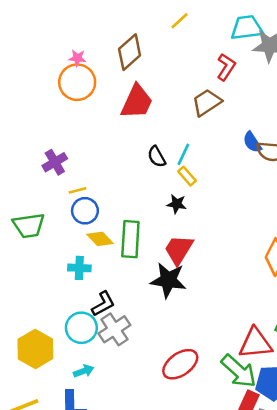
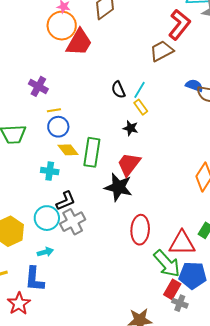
red L-shape: (226, 67) -> (179, 25), size x1.4
red trapezoid: (137, 102) -> (79, 42), moved
blue semicircle: (252, 142) -> (194, 85), turned 138
purple cross: (55, 162) -> (38, 86), turned -36
red ellipse: (180, 364) -> (140, 230), moved, turned -56

